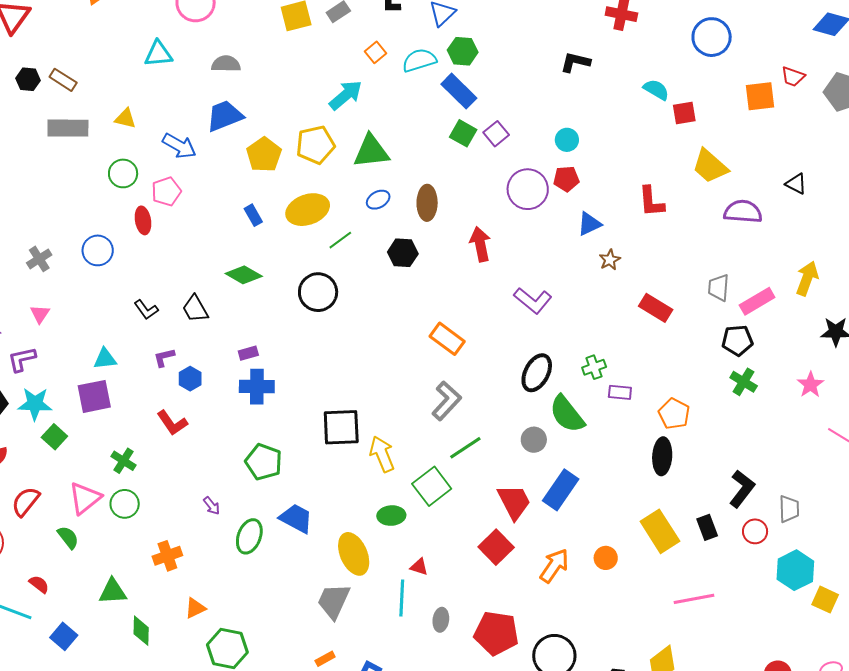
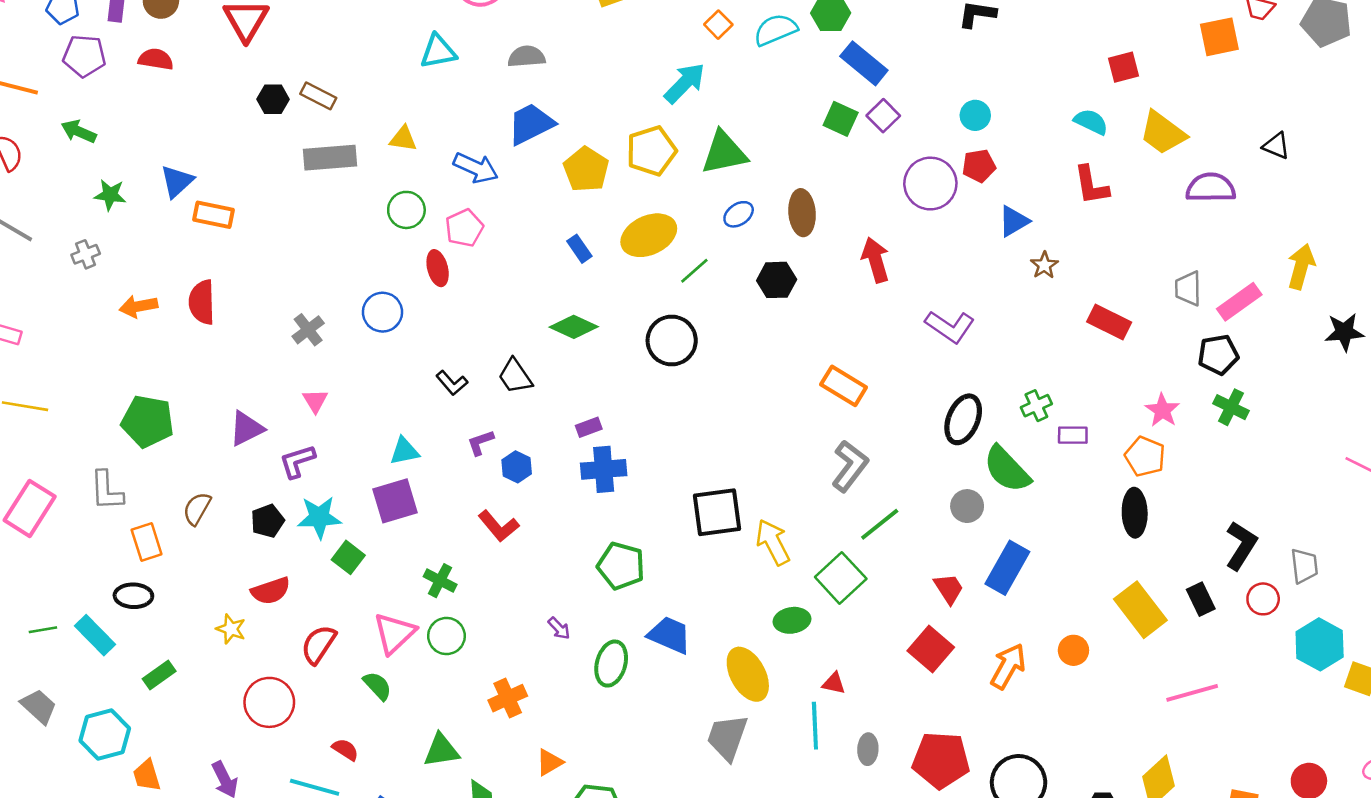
cyan semicircle: (656, 90) -> (1091, 122), moved
blue rectangle: (459, 91) -> (864, 63), moved
pink star: (810, 385) -> (1162, 410), moved
red trapezoid: (514, 502) -> (949, 589), size x0.7

